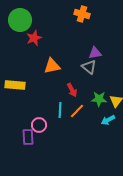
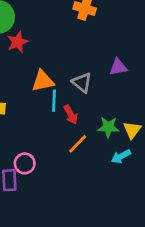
purple triangle: (95, 53) -> (118, 67), moved
gray triangle: (89, 67) -> (82, 83), moved
cyan line: (60, 110) -> (54, 101), moved

